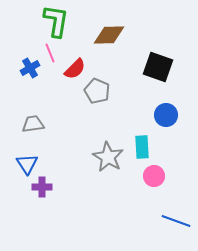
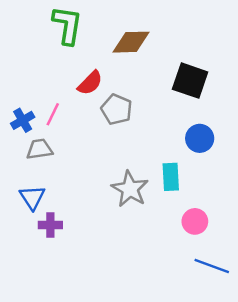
pink line: (50, 53) -> (53, 114), moved, turned 48
blue cross: (30, 68) -> (23, 120), moved
pink circle: (154, 176) -> (195, 221), moved

